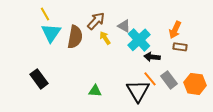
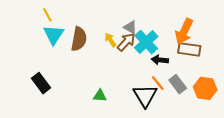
brown arrow: (96, 21) -> (126, 42), moved
orange arrow: (175, 30) -> (184, 32), size x1.4
brown rectangle: (180, 47) -> (189, 49), size x1.5

